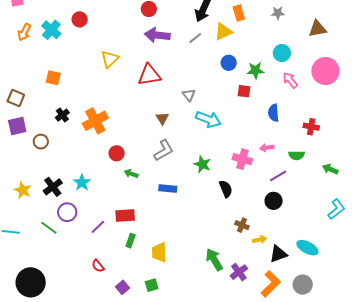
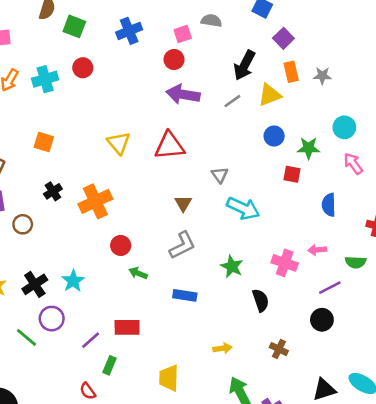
gray star: (278, 13) -> (322, 76), moved
cyan cross: (51, 30) -> (45, 79), turned 30
yellow triangle: (110, 59) -> (119, 143), moved, turned -30
yellow arrow: (260, 240) -> (222, 348), moved
green rectangle: (131, 241) -> (110, 365), moved

